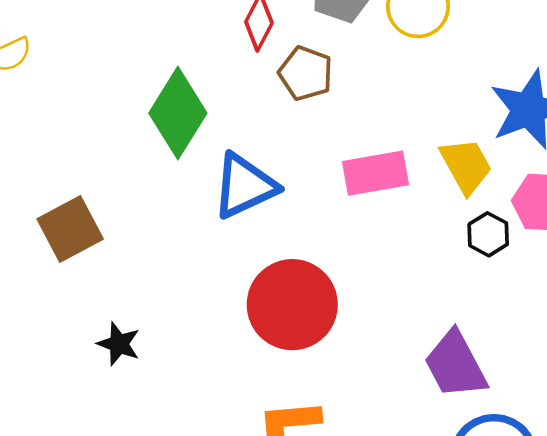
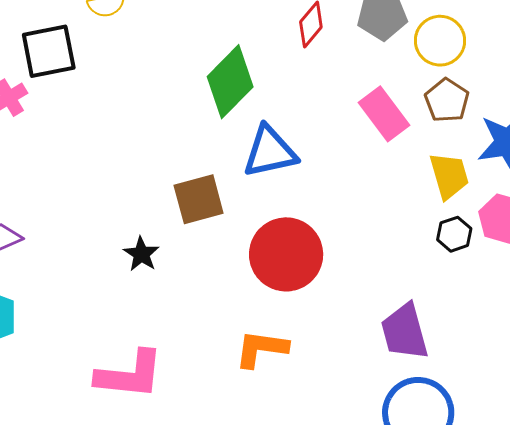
brown pentagon: (306, 73) -> (447, 100), moved
pink rectangle: (375, 173) -> (384, 114), moved, turned 50
brown square: (70, 229) -> (199, 199), moved

